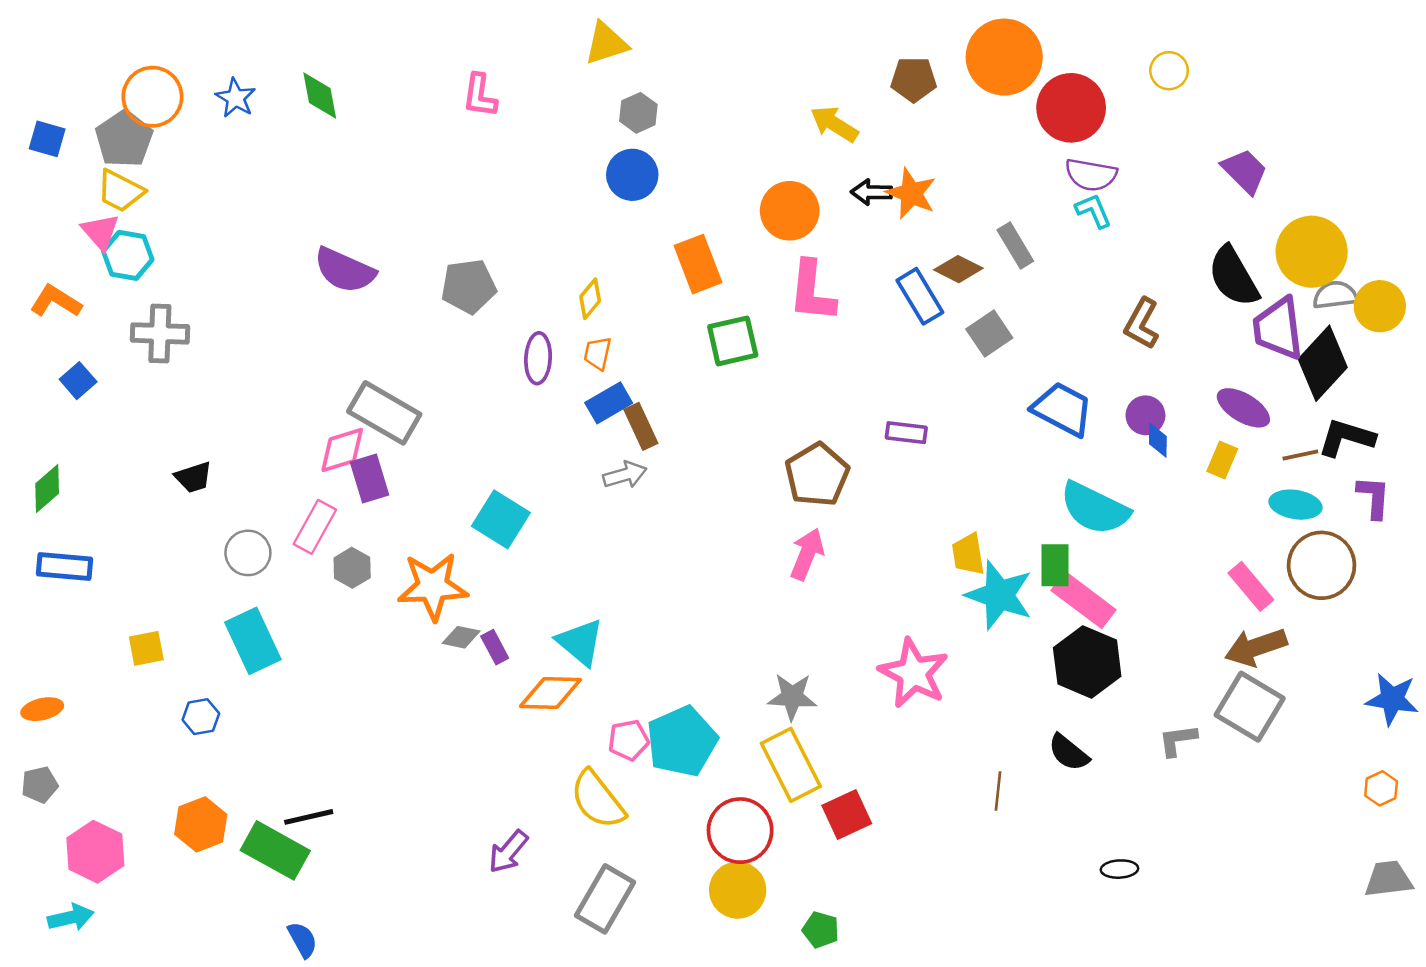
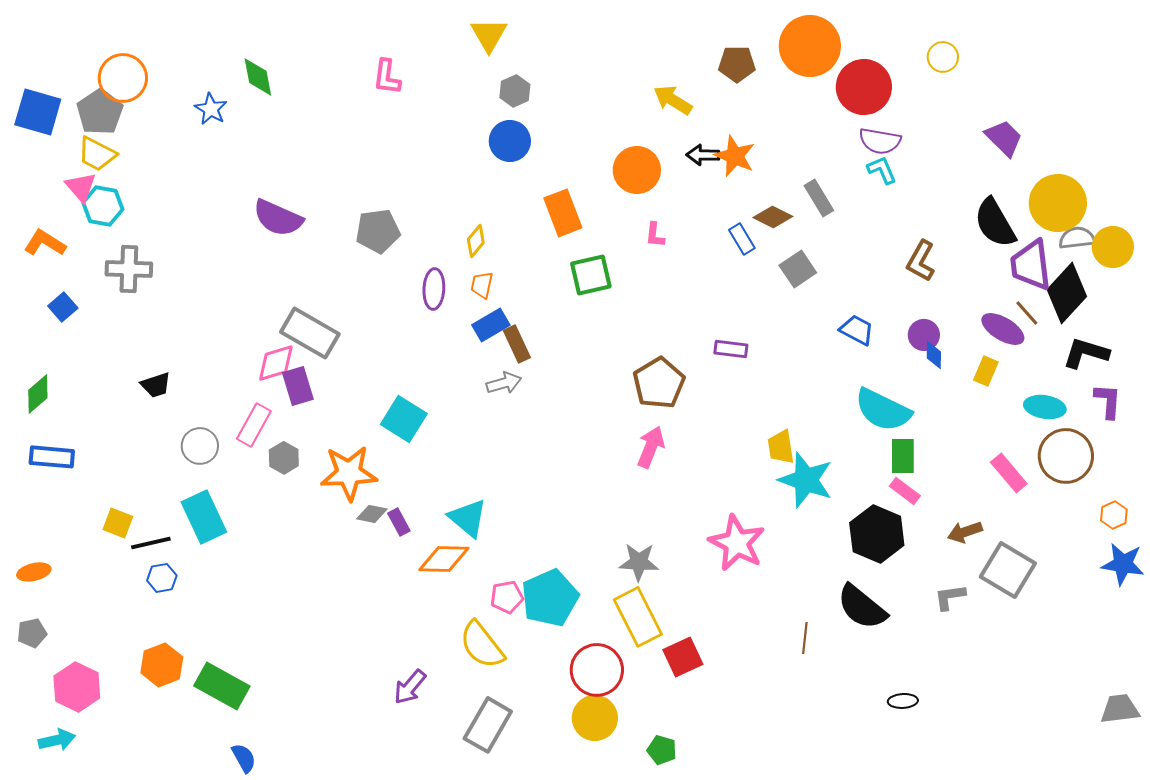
yellow triangle: (606, 43) -> (489, 35), turned -42
blue star: (236, 98) -> (211, 109), moved
blue square: (47, 139) -> (38, 112), size x1.6
pink L-shape: (812, 291) -> (655, 235), size x0.5
blue rectangle: (920, 296) -> (742, 239), size x0.7
blue trapezoid: (1062, 409) -> (857, 330), size x0.7
brown line: (1300, 455) -> (1027, 313), moved, turned 60
green rectangle: (1055, 565) -> (903, 456), moved
pink rectangle: (1083, 600) -> (905, 491), moved, size x0.6
brown arrow: (1256, 647) -> (965, 532), moved, size x0.7
yellow square: (146, 648) -> (118, 523), turned 32
black semicircle: (1069, 753) -> (862, 607), size x1.5
orange hexagon: (1381, 788) -> (1114, 515), moved
black line: (309, 817) -> (151, 543), moved

